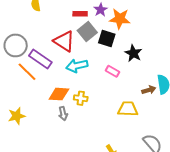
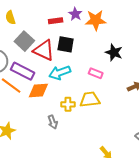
gray square: (87, 32) -> (24, 41), moved
black square: (107, 39) -> (66, 44), moved
orange diamond: (59, 94) -> (38, 91), moved
yellow trapezoid: (128, 109) -> (90, 99), moved

